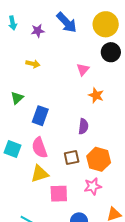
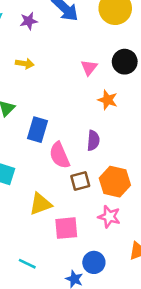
black circle: (111, 52) -> (125, 62), moved
pink semicircle: (39, 148) -> (59, 155), moved
pink star: (93, 186) -> (109, 217), turned 30

